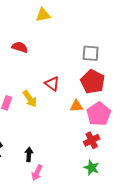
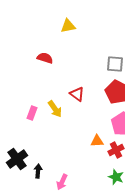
orange triangle: (76, 106) -> (97, 141), moved
black arrow: (29, 154) -> (38, 171), moved

